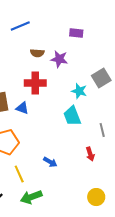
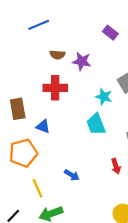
purple rectangle: (76, 33) -> (110, 33), moved, turned 32
blue triangle: (22, 108) -> (43, 126), moved

